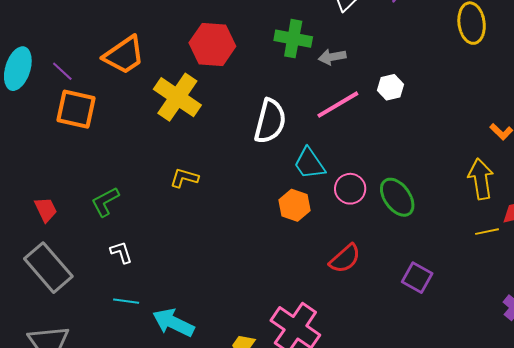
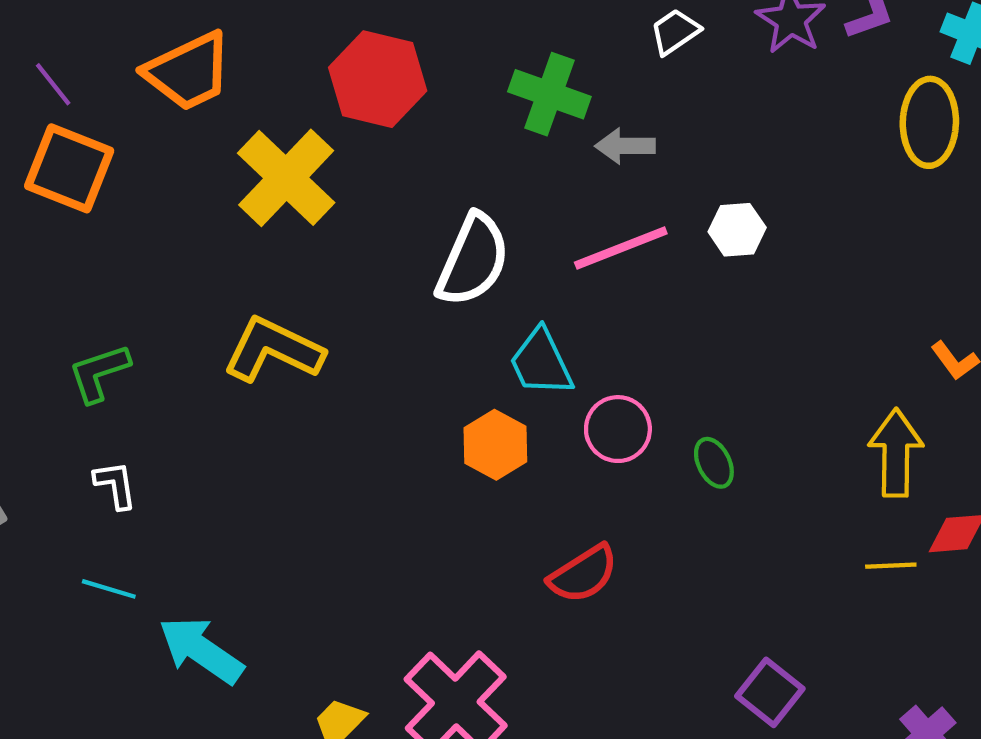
yellow L-shape: (184, 178) -> (273, 350), size x1.6
green ellipse: (397, 197) -> (714, 463), size x0.6
purple square: (417, 278) -> (770, 692), moved

